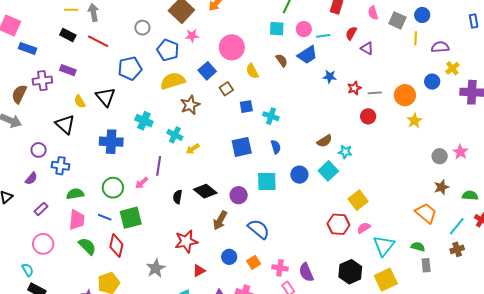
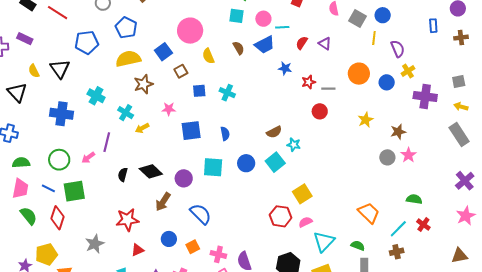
red semicircle: (351, 33) -> (302, 43), moved
pink star: (192, 36) -> (169, 109), moved
purple semicircle: (440, 47) -> (398, 49), turned 66
orange circle: (405, 95) -> (359, 74), moved
cyan cross: (271, 116) -> (227, 93), moved
brown star: (441, 187) -> (398, 132), moved

